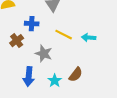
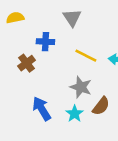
gray star: (44, 54) -> (81, 87), moved
blue arrow: (29, 77) -> (42, 109), turned 144

